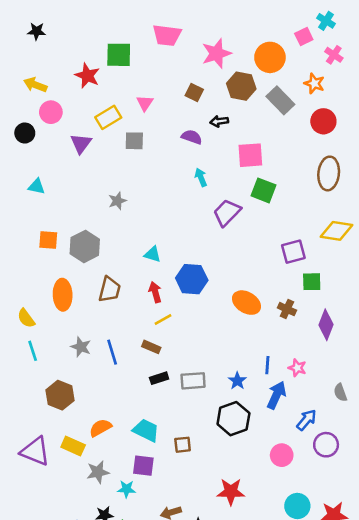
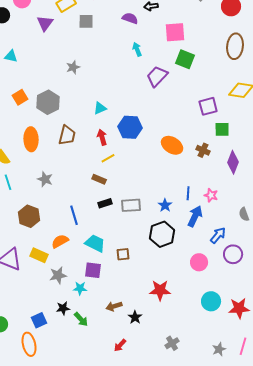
orange square: (48, 240) -> (20, 97), turned -35
cyan triangle: (153, 254) -> (100, 108), turned -40
blue line: (112, 352) -> (74, 215), moved

